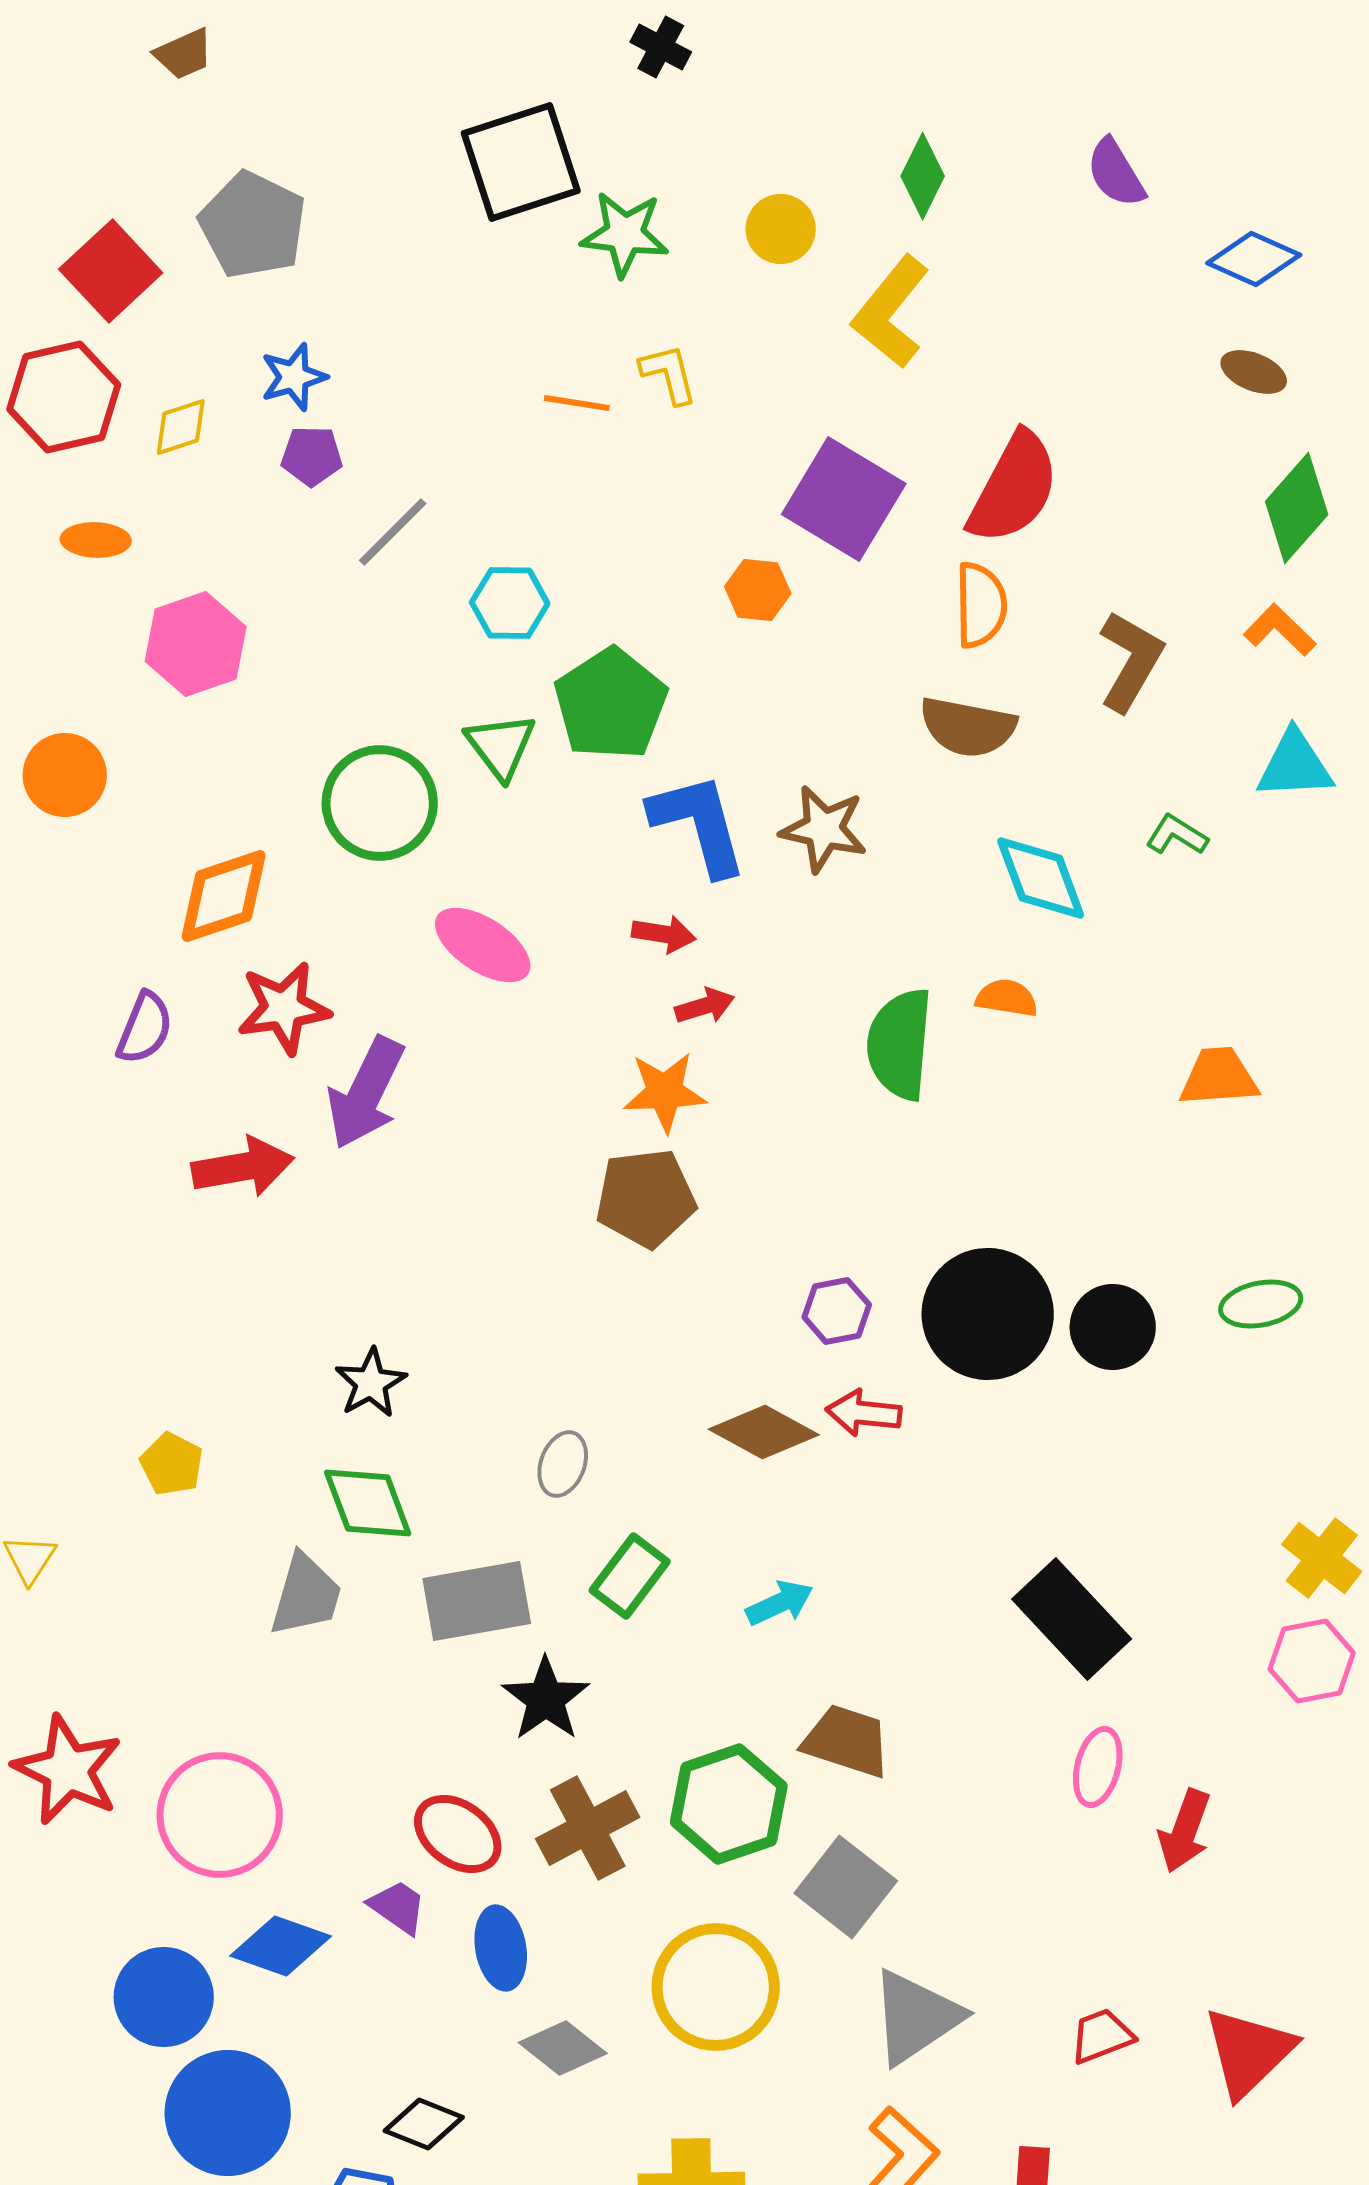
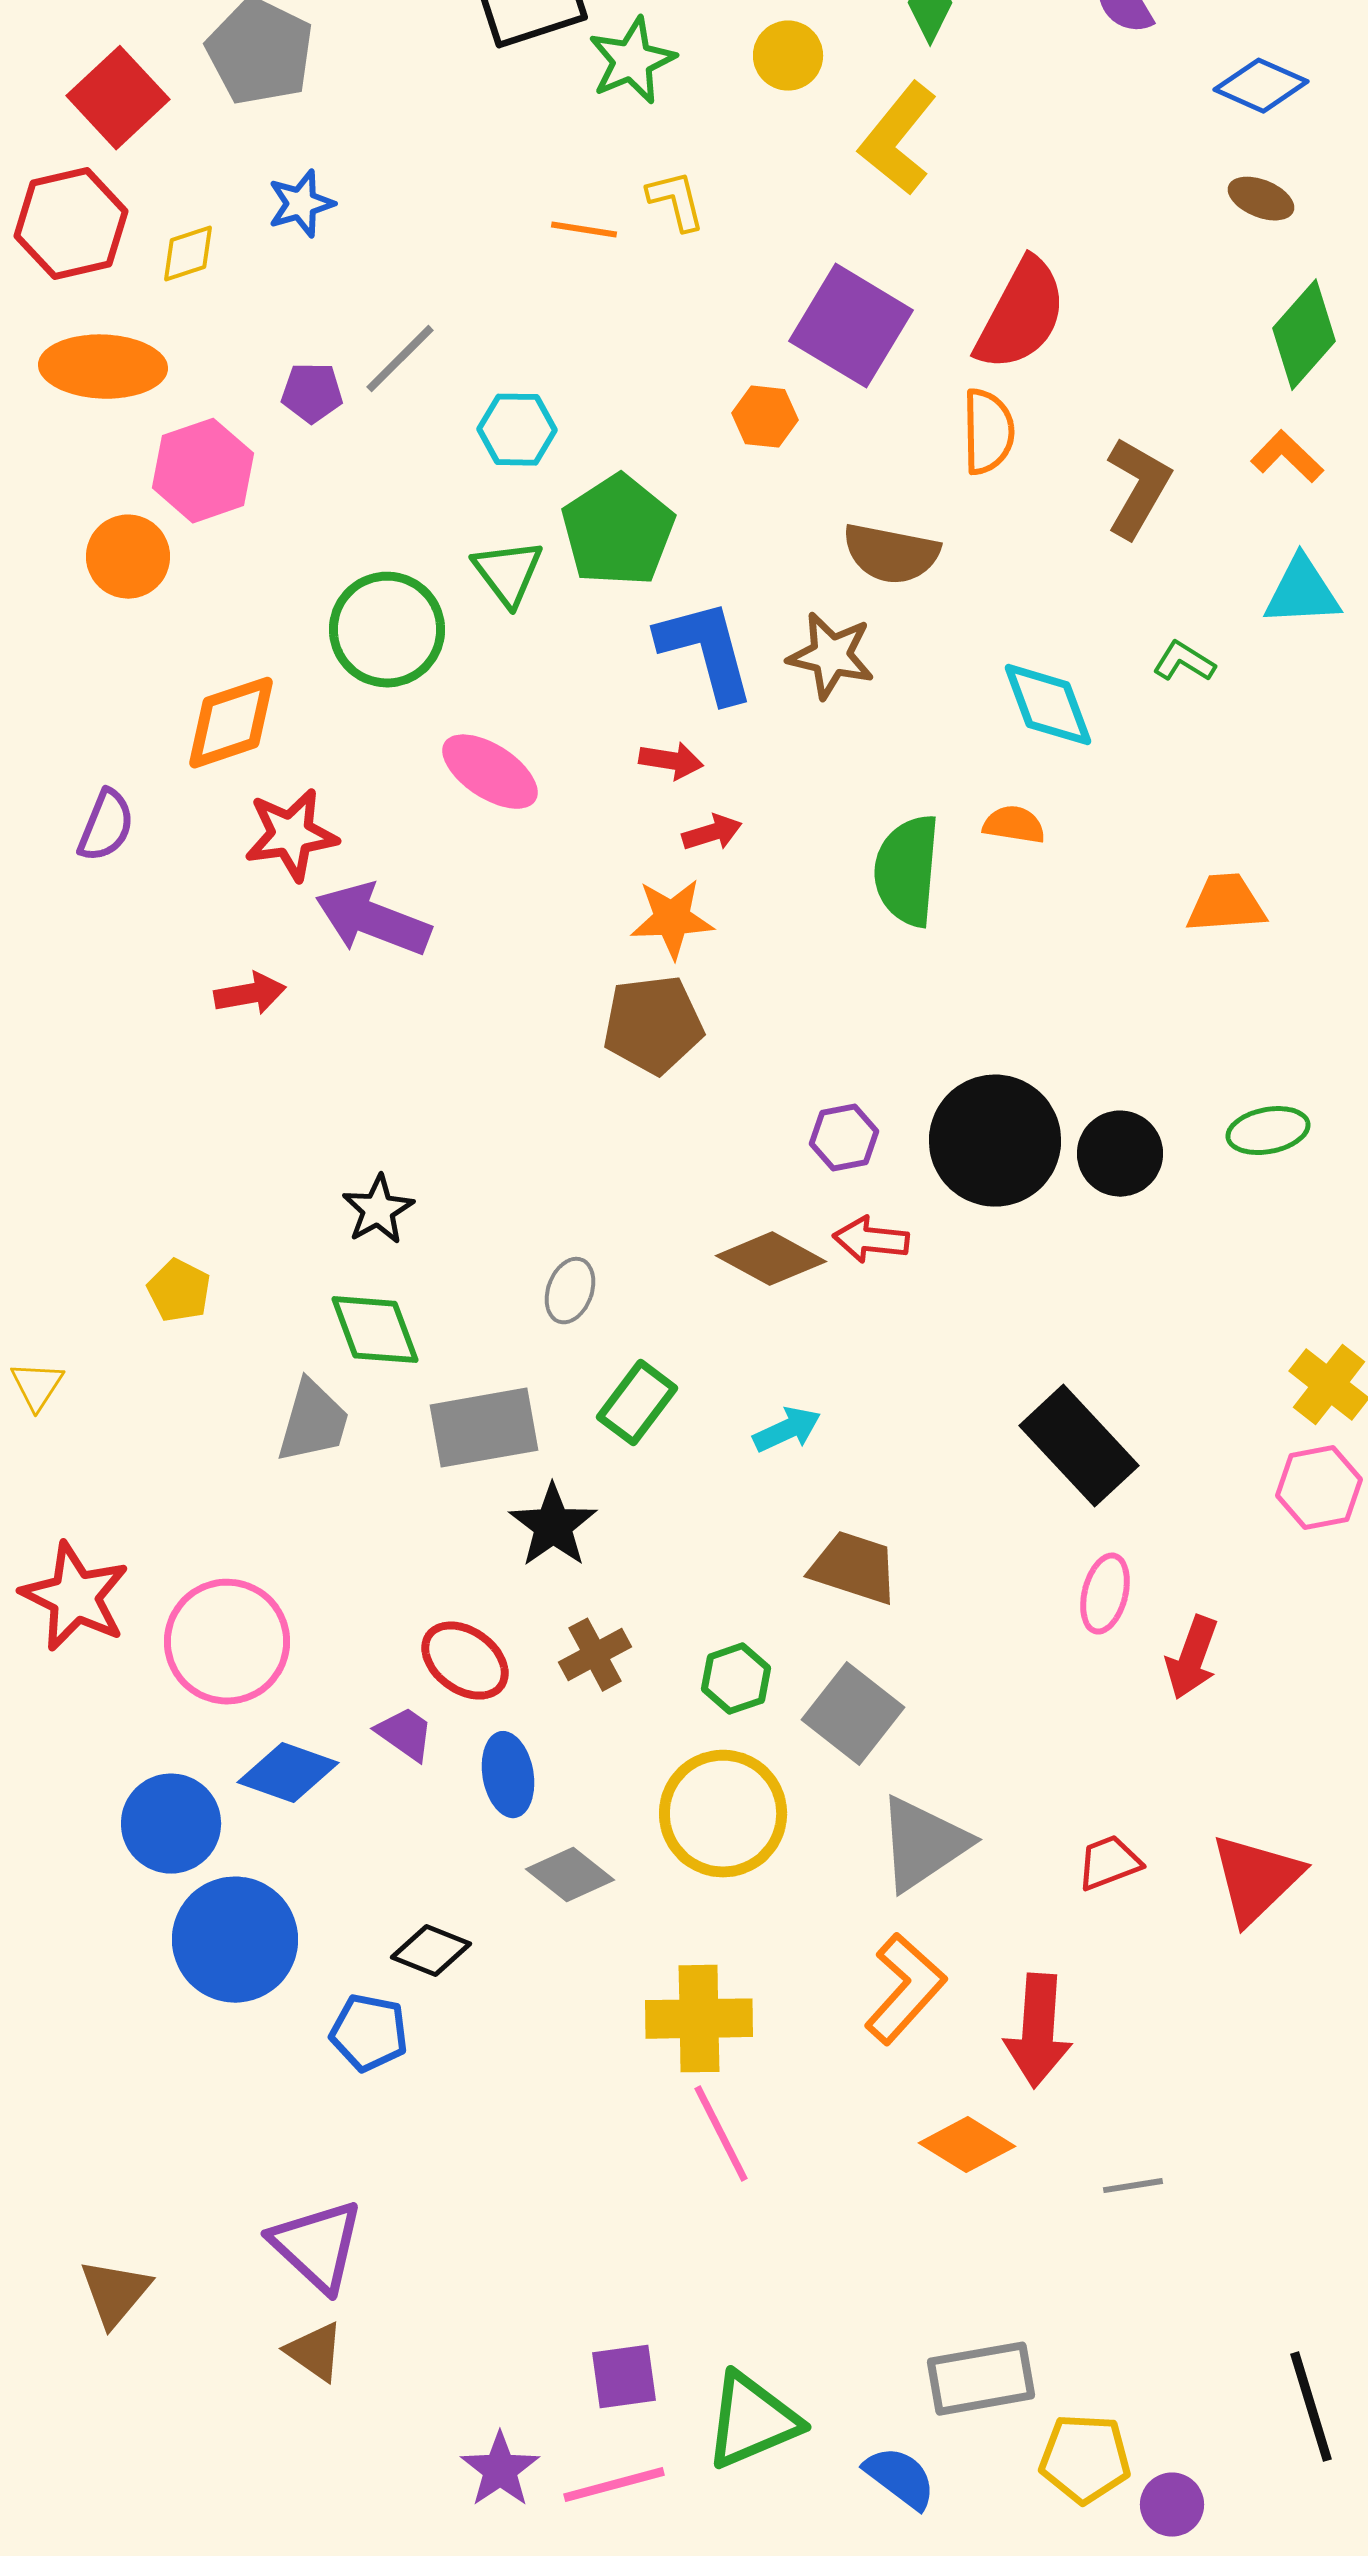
green star: (625, 234) -> (632, 61), turned -30
purple pentagon: (312, 456) -> (312, 393), moved
orange ellipse: (96, 540) -> (103, 367), size x1.8
brown semicircle: (968, 727) -> (891, 554), moved
orange circle: (65, 775) -> (128, 557), moved
purple semicircle: (145, 1028) -> (106, 826), moved
purple arrow: (366, 1093) -> (373, 920), turned 85
red arrow: (243, 1167) -> (250, 994), size x0.7
green hexagon: (729, 1804) -> (736, 1679), moved, size x0.6
brown cross: (588, 1828) -> (595, 1655), size x0.7

